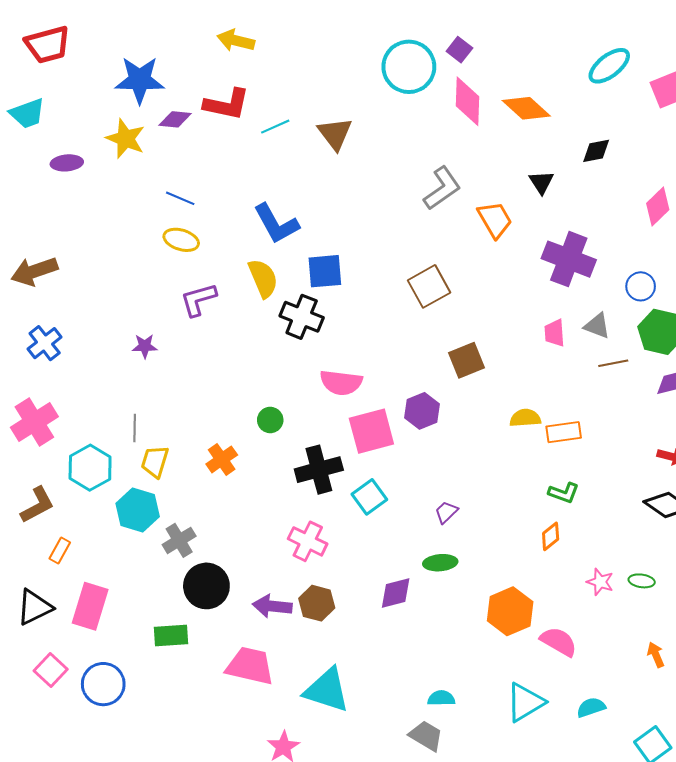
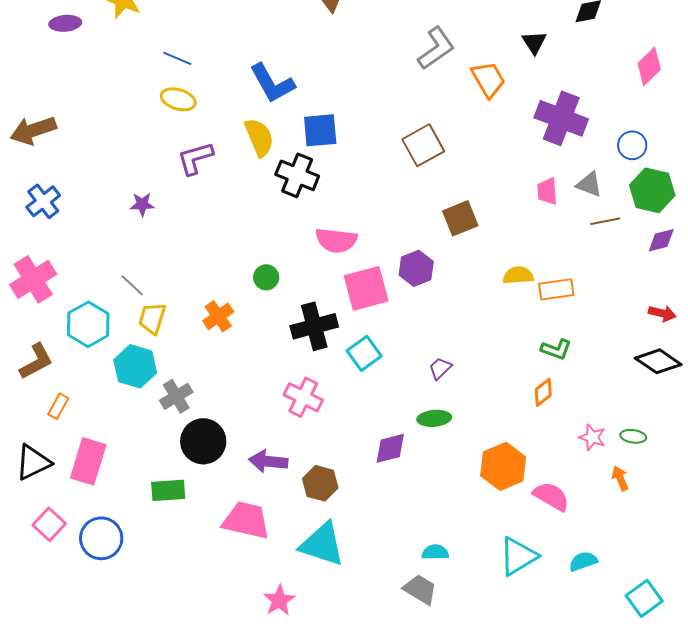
gray line: (135, 428) -> (132, 285), turned -48
brown hexagon: (317, 603) -> (320, 483), moved
orange arrow: (656, 655) -> (620, 478), moved

